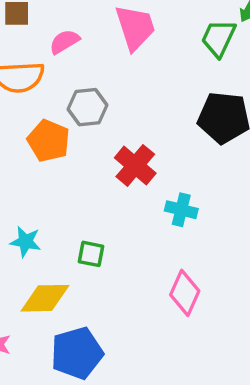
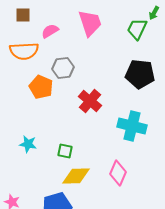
cyan cross: (181, 210) -> (132, 126), moved, size x1.6
yellow diamond: (45, 298) -> (76, 176), moved

